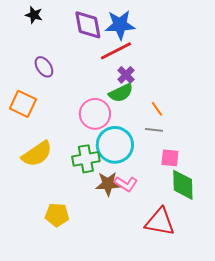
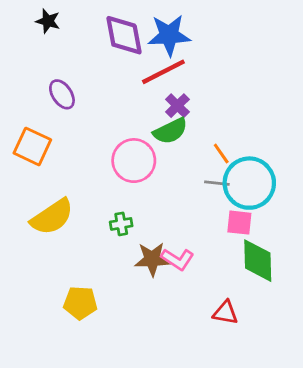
cyan circle: (115, 145) -> (249, 183), moved
green cross: (86, 159) -> (121, 224), size x0.6
red triangle: (160, 222) -> (225, 313), size x0.6

